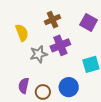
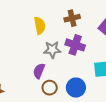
purple cross: (60, 45) -> (75, 45), turned 30
purple semicircle: (24, 86) -> (39, 71), moved

